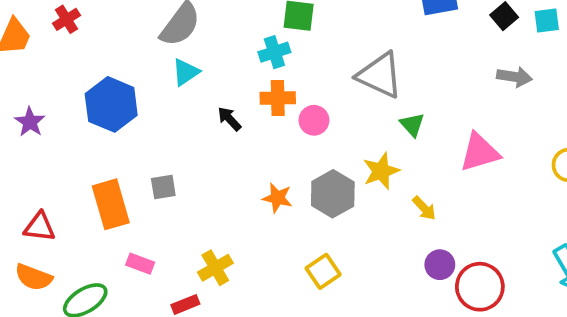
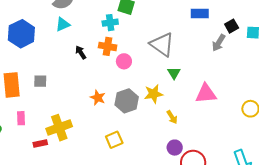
gray arrow: (514, 77) -> (219, 43), moved, turned 102
pink rectangle: (140, 264) -> (21, 118), turned 56
yellow cross: (215, 268) -> (59, 128), size x1.4

